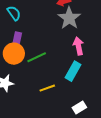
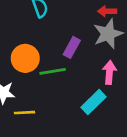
purple rectangle: (17, 40) -> (72, 47), moved
yellow line: (47, 88) -> (25, 113), moved

